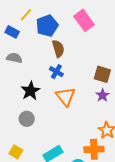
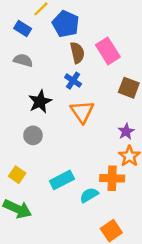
pink rectangle: (84, 20) -> (108, 51), moved
blue pentagon: (47, 26) -> (66, 24), turned -30
purple star: (103, 95) -> (126, 131), moved

